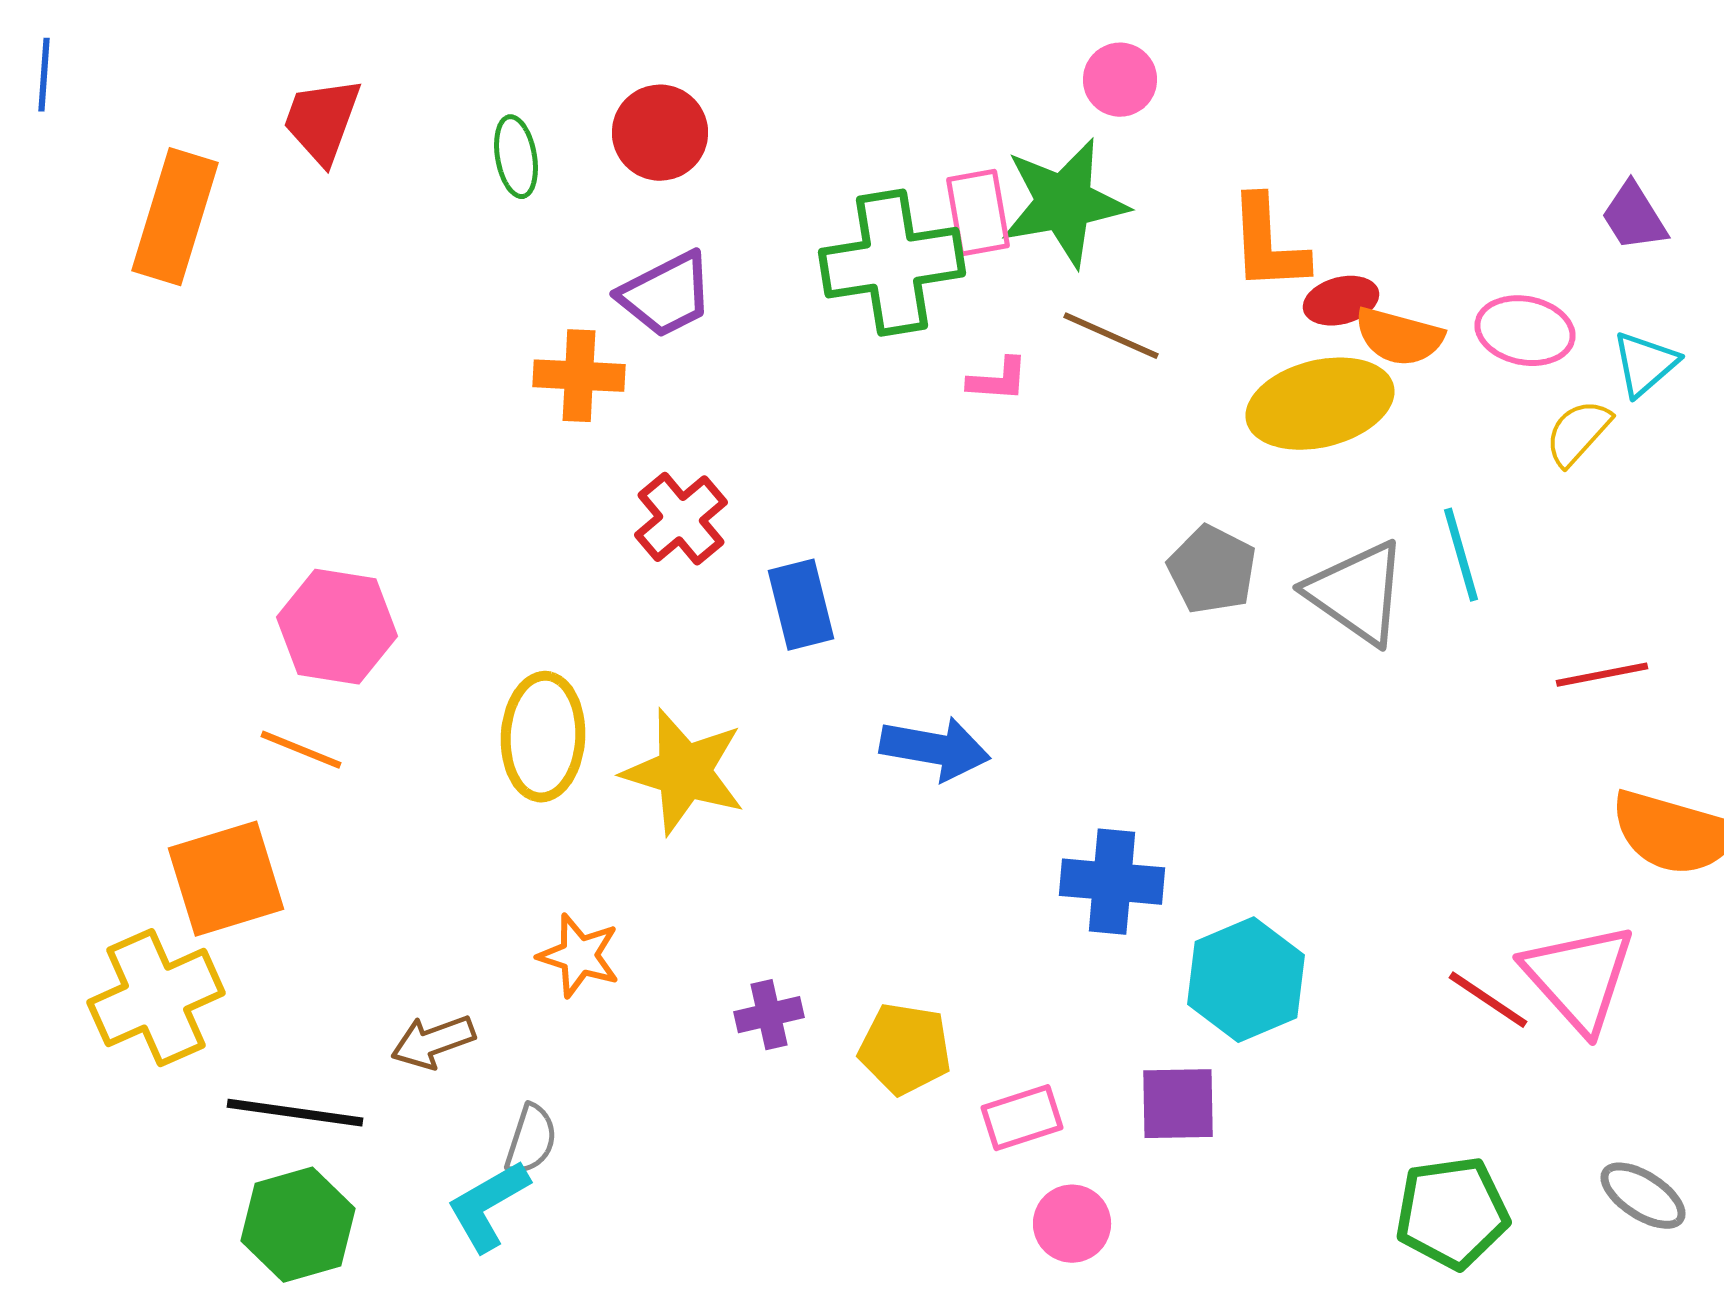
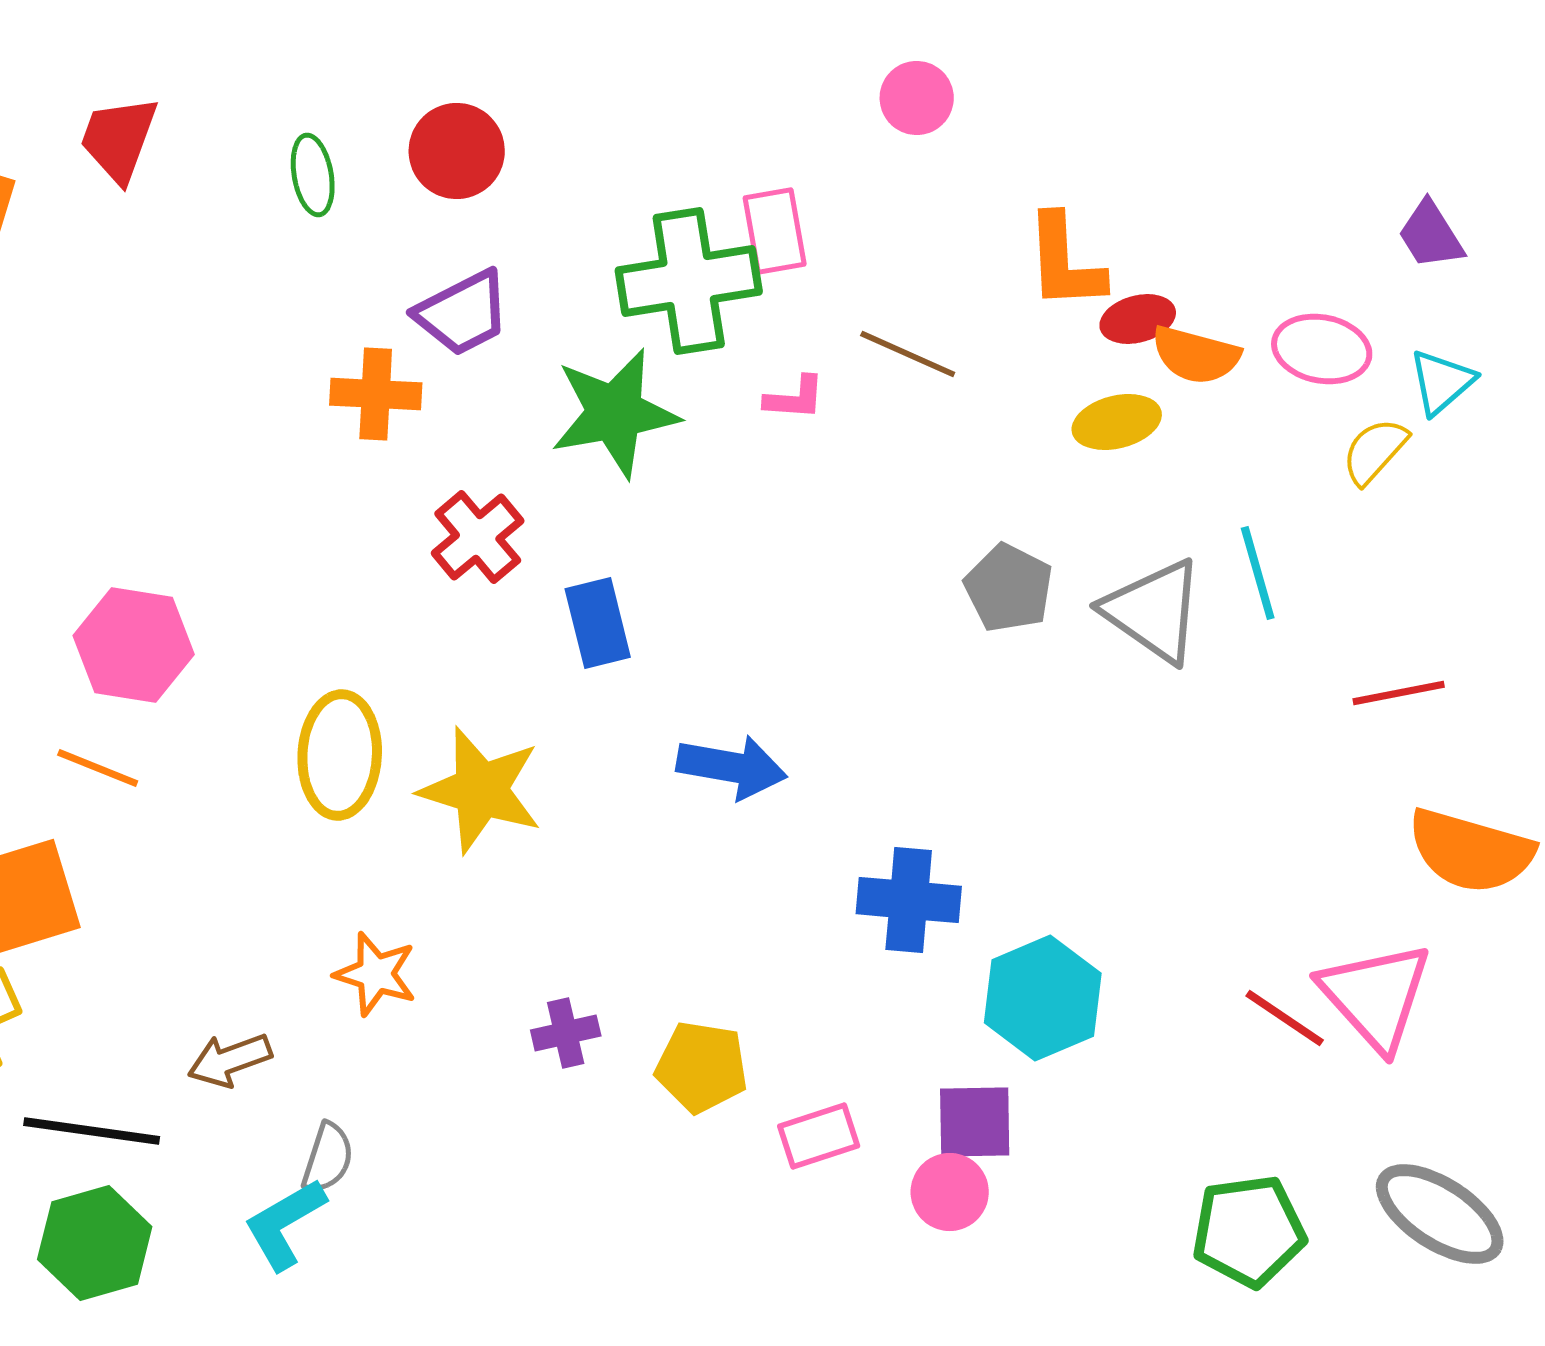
green star: (1064, 203) -> (615, 413), moved
yellow ellipse: (1320, 404) -> (1117, 422), size x0.6
gray ellipse: (1643, 1196) -> (1440, 1214), size x1.5
pink circle: (1072, 1224) -> (950, 1192), moved

